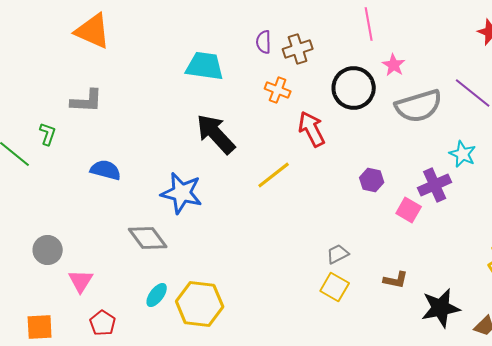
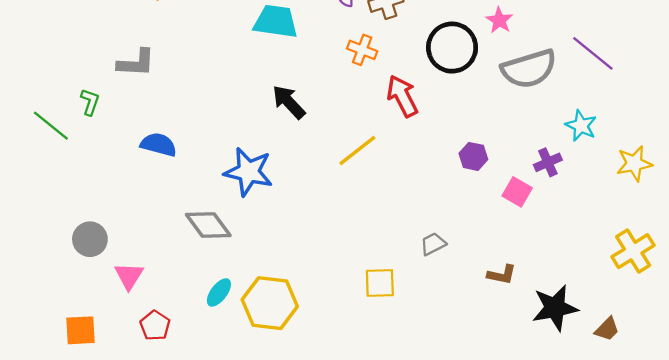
black arrow: (216, 134) -> (289, 102), size x0.7
purple cross: (435, 185) -> (548, 162), size x0.7
yellow square: (335, 287) -> (380, 283), moved, turned -32

